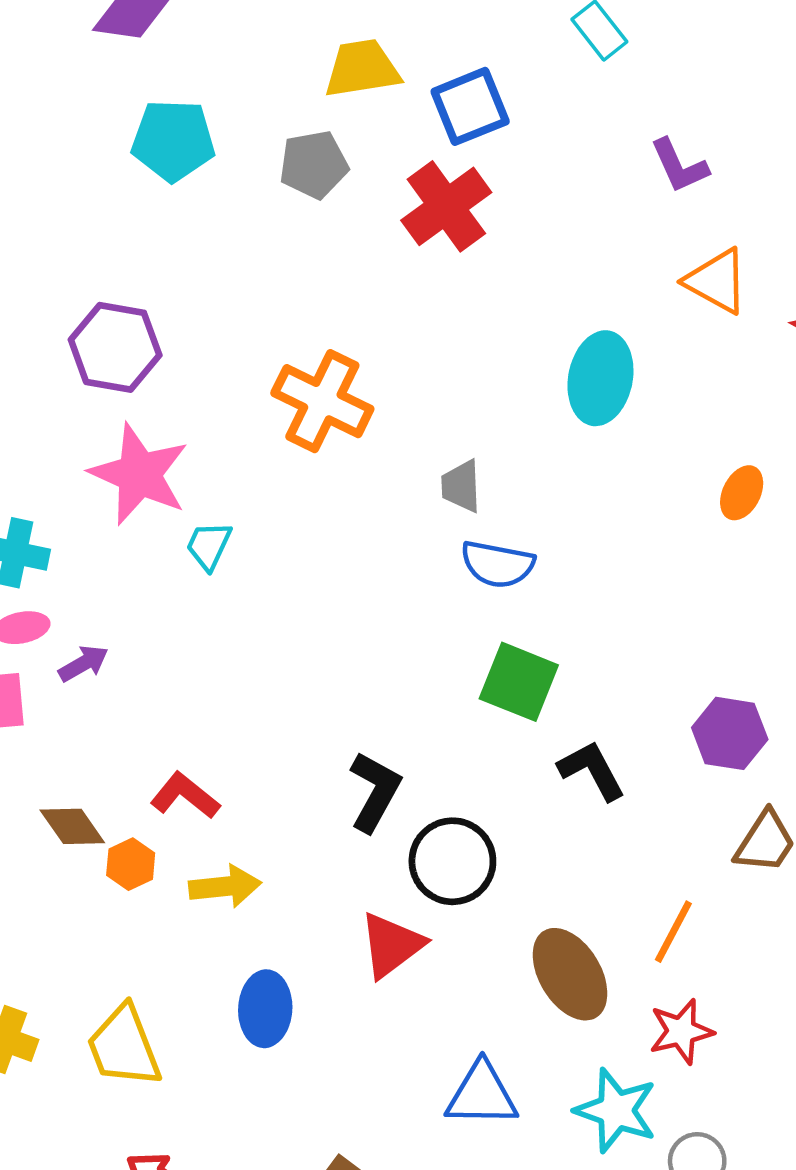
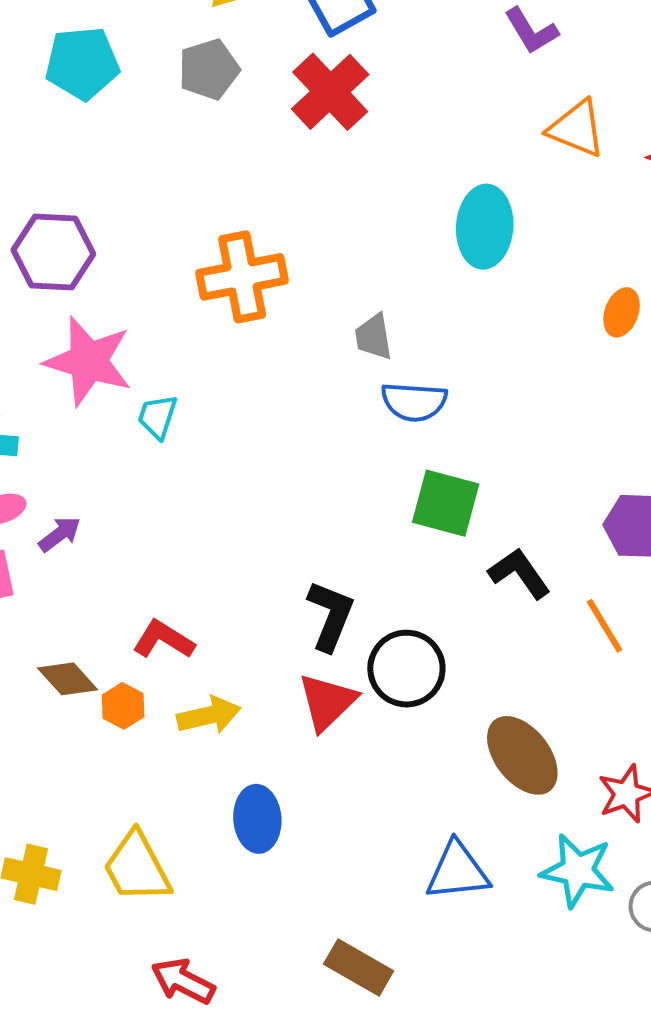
orange cross: (322, 401) -> (242, 277), turned -30
orange line: (673, 932) -> (604, 626), moved, turned -52
red triangle: (391, 945) -> (327, 702), moved

